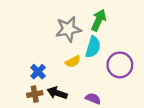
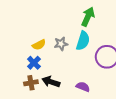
gray star: (68, 29) -> (61, 44), moved, size x0.6
yellow semicircle: (73, 62) -> (39, 45), moved

